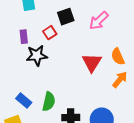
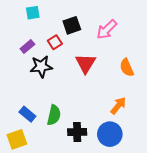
purple rectangle: (24, 37) -> (27, 46), turned 56
red triangle: (92, 63) -> (86, 63), moved
orange arrow: (120, 80) -> (118, 106), moved

